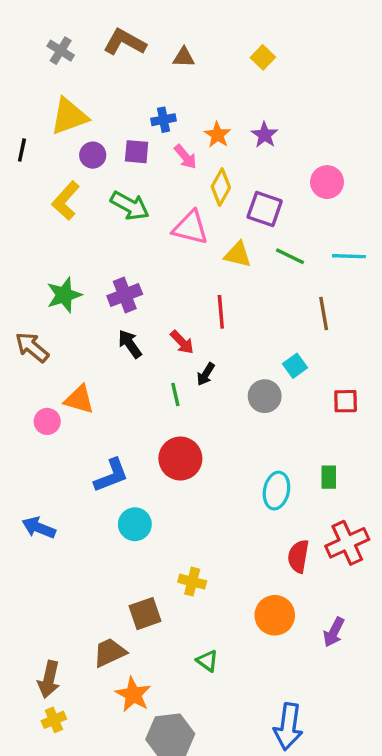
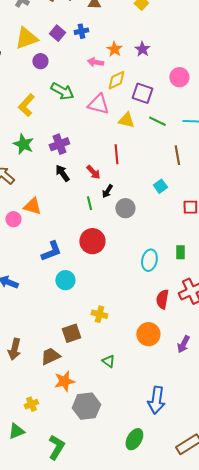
blue cross: (164, 120) -> (81, 31), moved
purple square: (137, 152) -> (57, 33), moved, turned 35
pink arrow: (185, 157) -> (95, 62), turned 140
yellow diamond: (221, 187) -> (116, 80), turned 35
yellow L-shape: (66, 201) -> (26, 105), moved
green star: (64, 295) -> (23, 144), turned -30
gray circle: (265, 396) -> (125, 208), moved
brown arrow: (49, 679) -> (14, 349), moved
orange star: (133, 695) -> (64, 381), turned 30
yellow cross: (54, 720) -> (31, 404), moved

